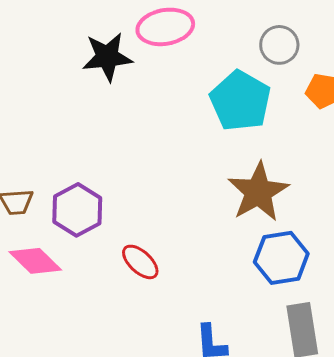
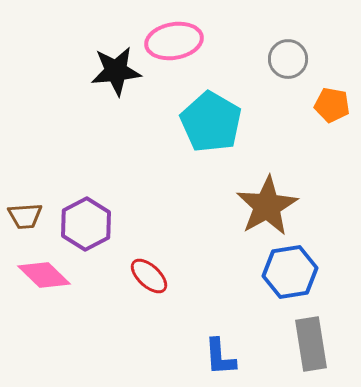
cyan pentagon: (240, 101) -> (211, 122), moved

